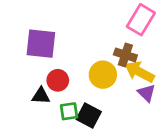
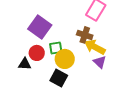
purple square: (41, 44) -> (40, 27), moved, turned 30
yellow circle: (103, 75) -> (65, 59), moved
green square: (69, 111) -> (56, 48), moved

